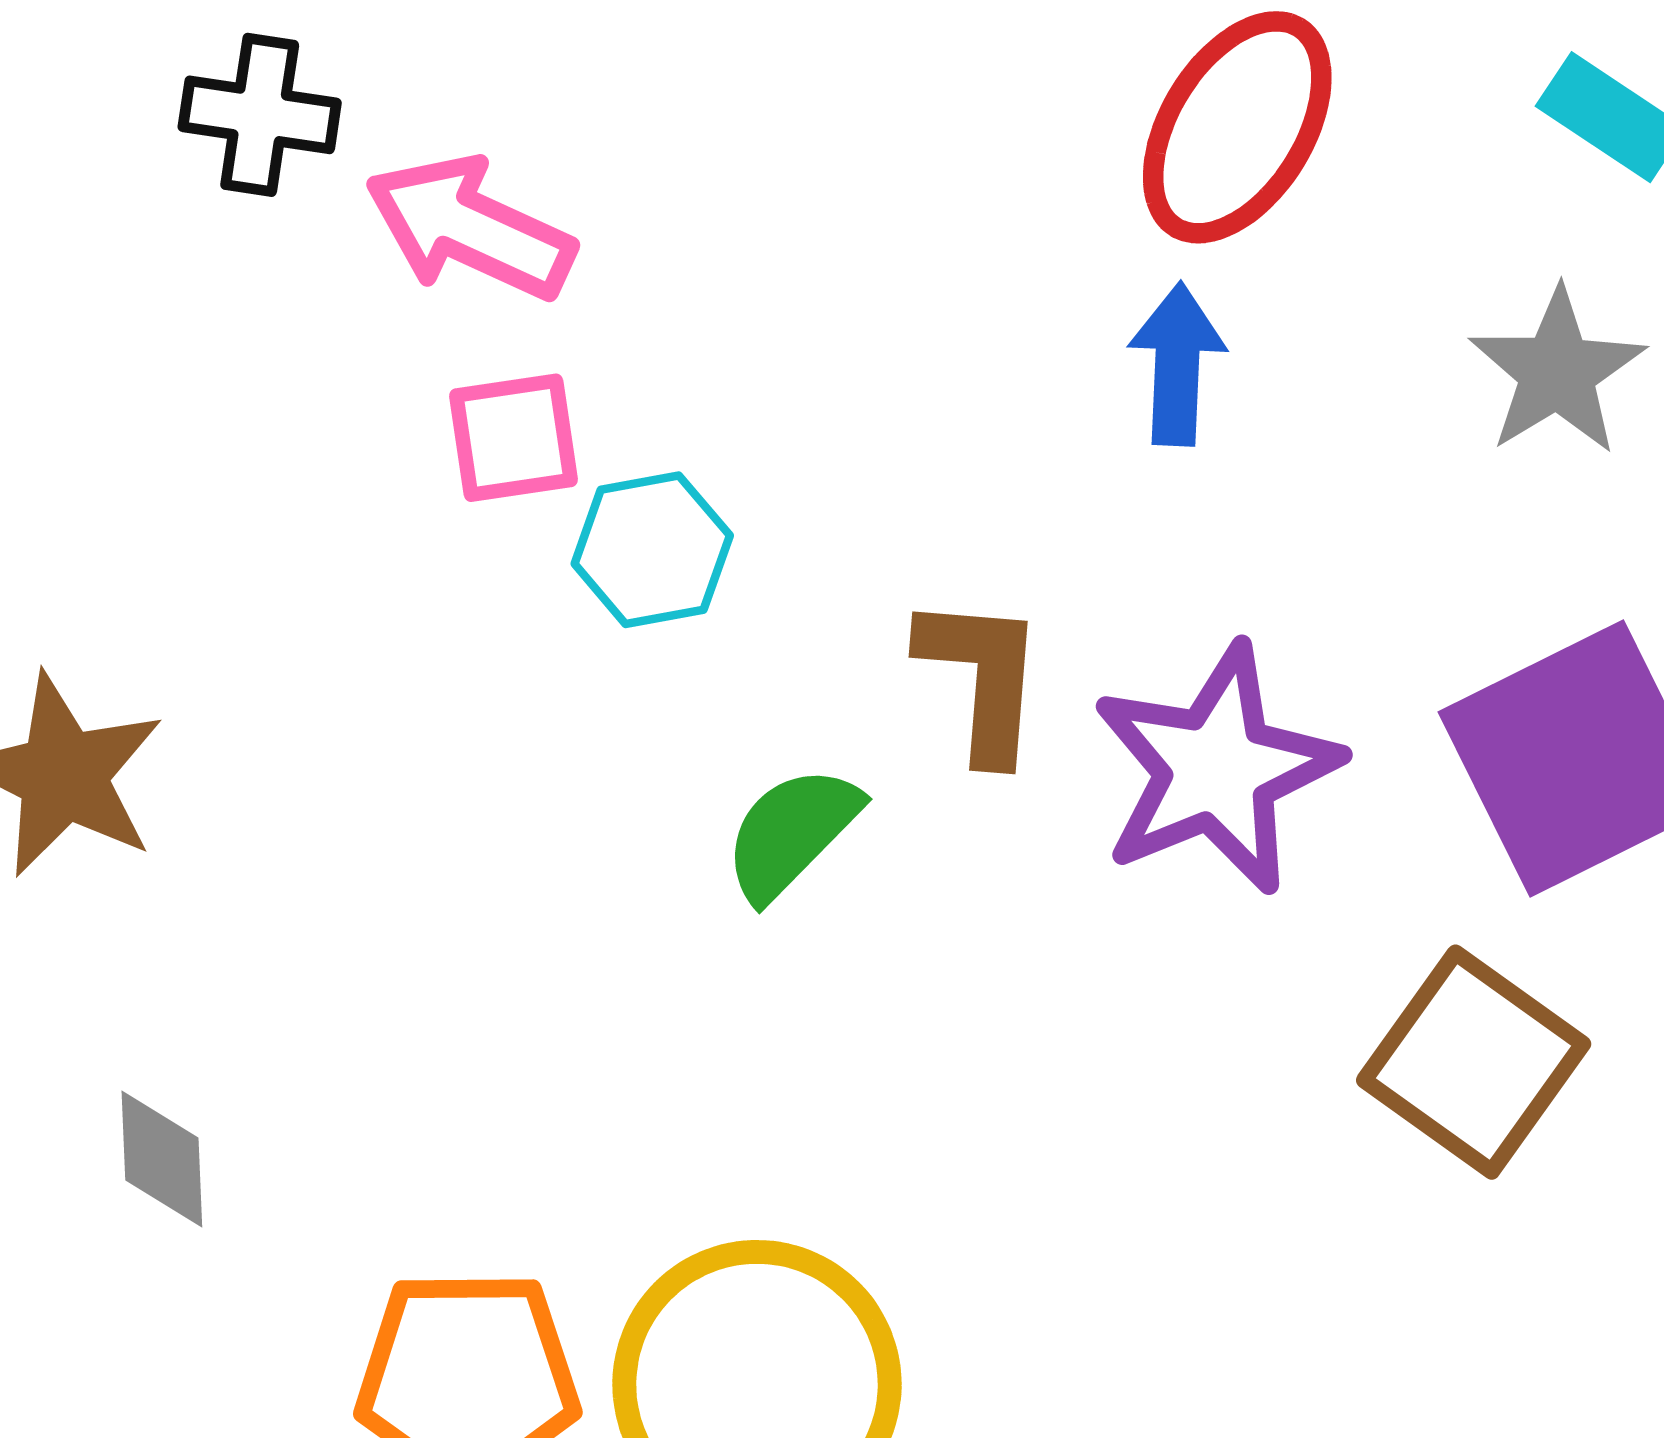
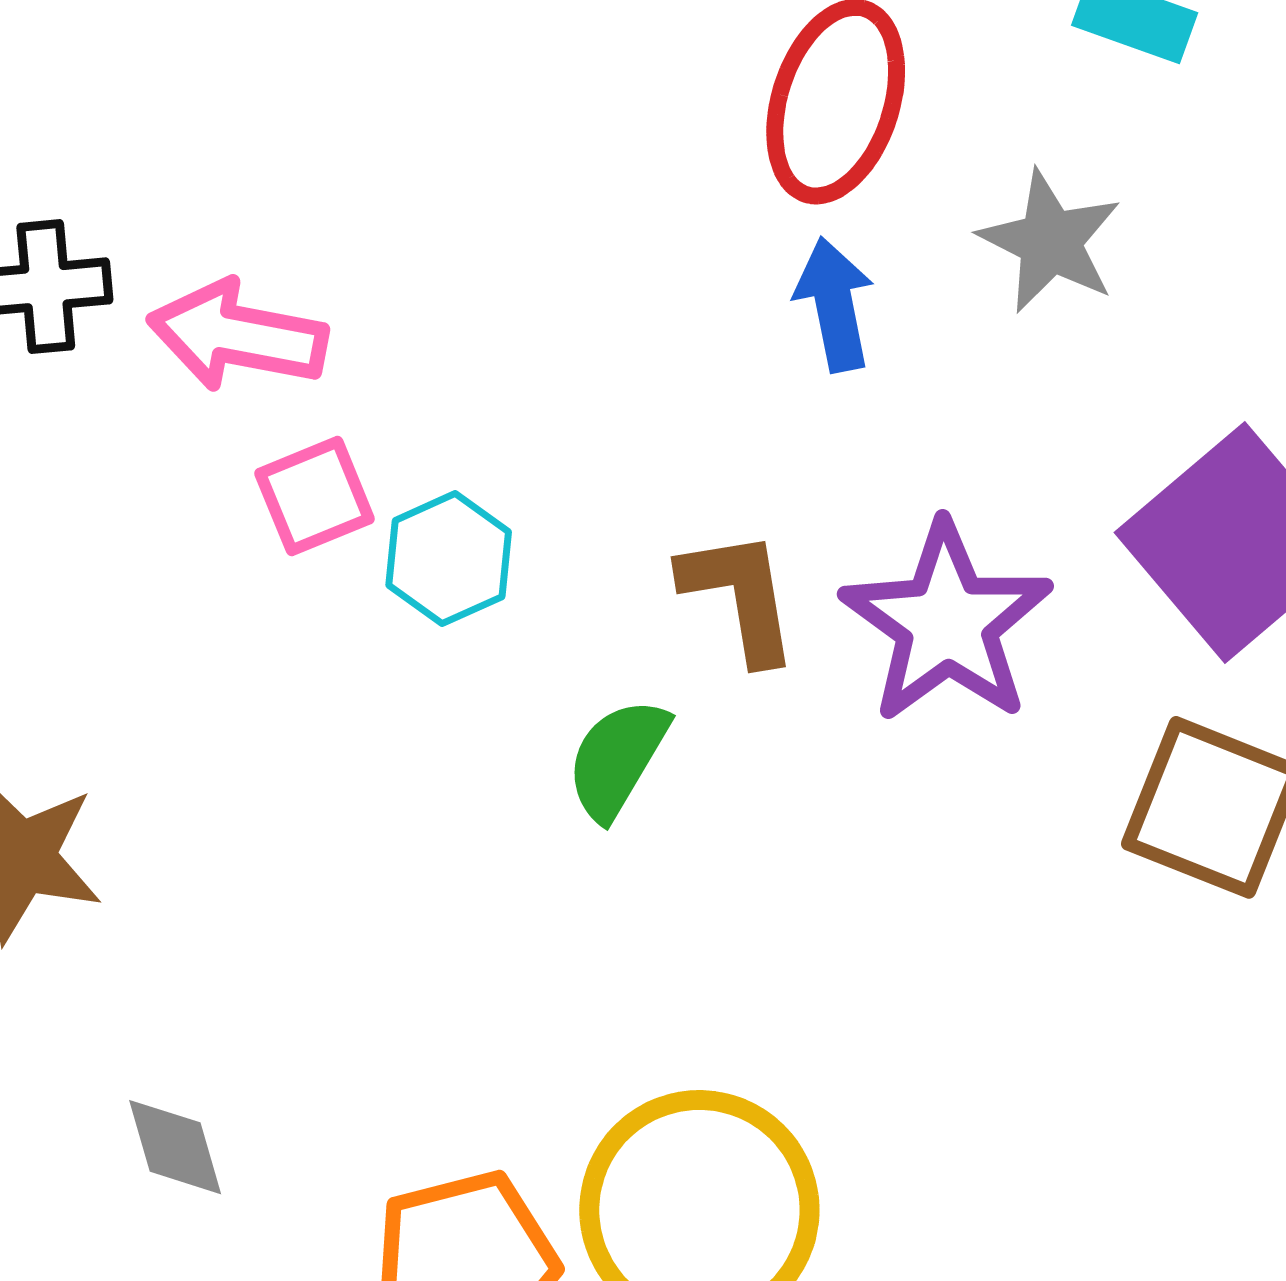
gray star: (1557, 372) -> (1050, 242), moved

